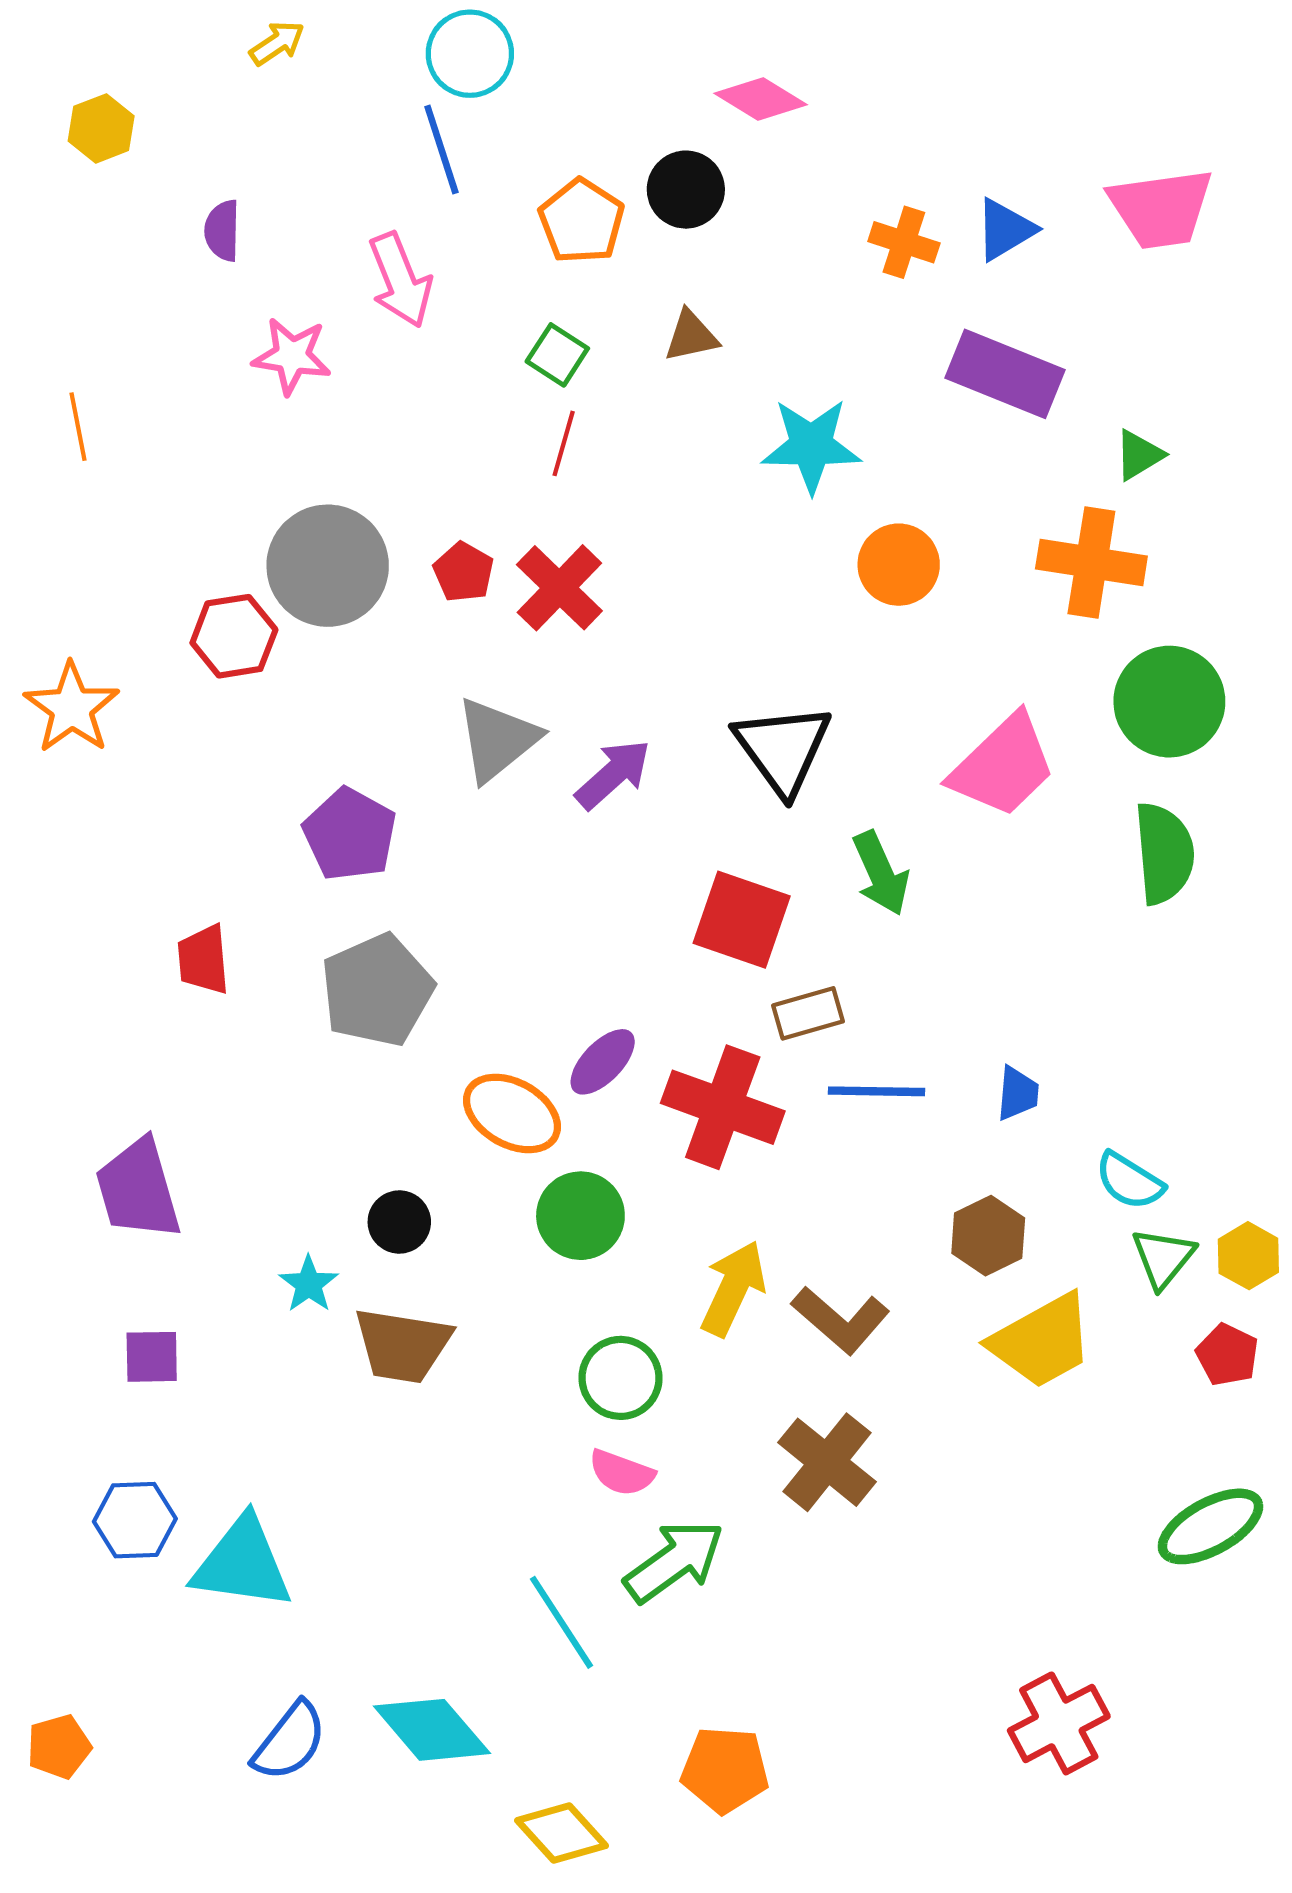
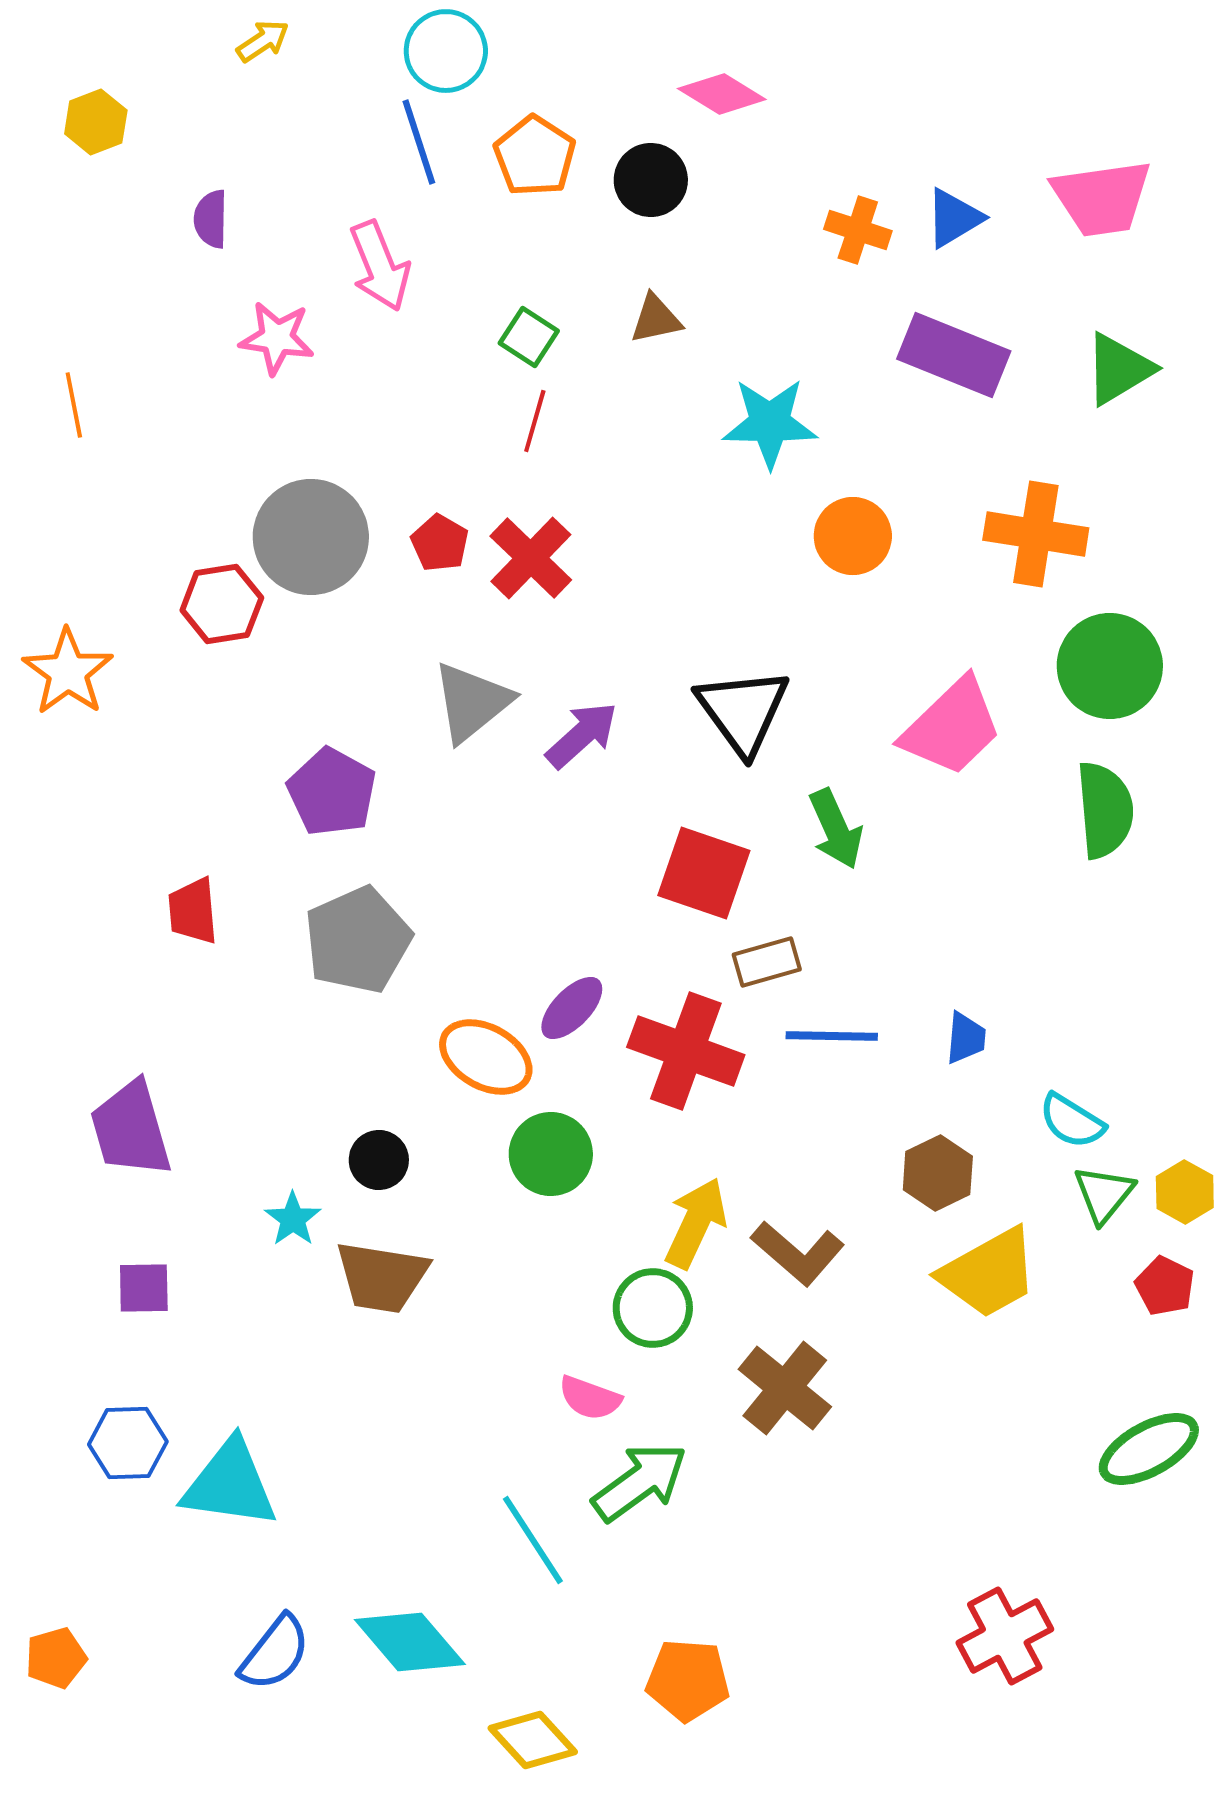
orange pentagon: (582, 221) -> (535, 156), moved
green triangle: (1139, 455) -> (1119, 369), moved, size x1.5
green circle: (621, 1378) -> (653, 1308), moved

